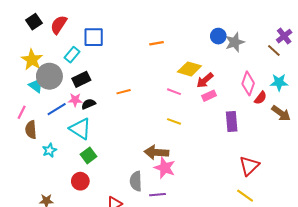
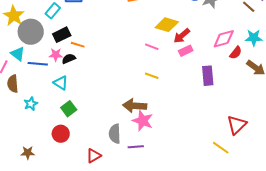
pink diamond: (248, 83) -> (224, 39), turned 55
cyan triangle: (36, 85) -> (18, 54), moved
orange line: (124, 92) -> (78, 45), moved, turned 32
blue line: (57, 109) -> (38, 64), turned 36
cyan triangle: (80, 129) -> (61, 83), size x0.7
red triangle: (249, 166) -> (237, 125), moved

